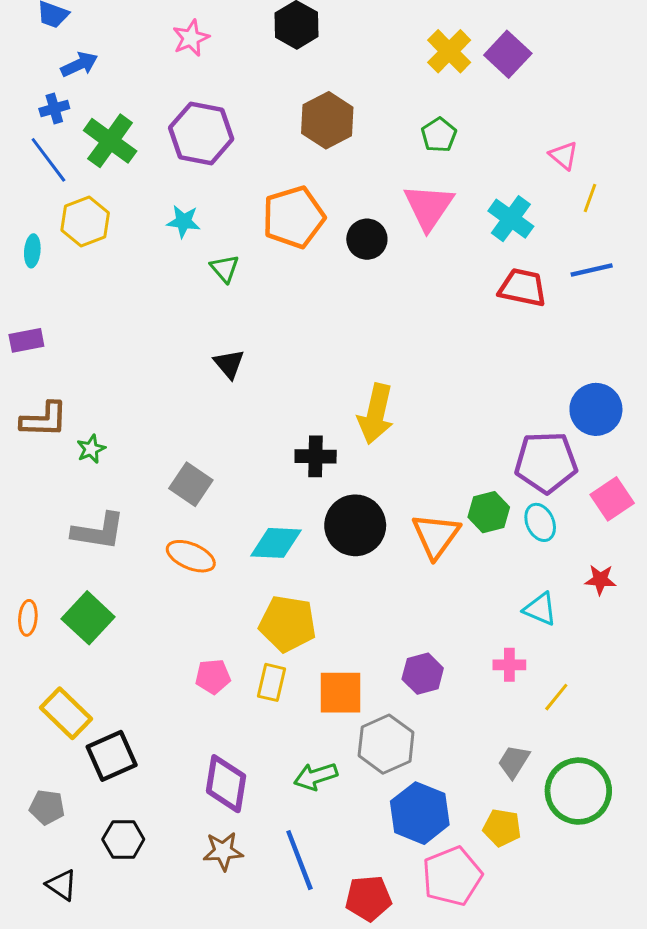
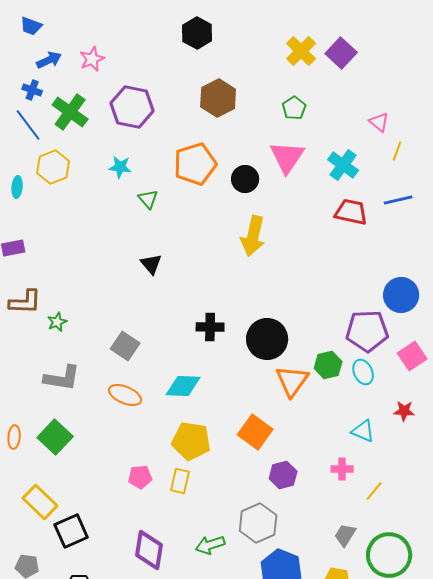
pink star: (191, 38) -> (92, 59), moved
blue cross: (54, 108) -> (32, 90), turned 36
yellow arrow: (376, 414) -> (253, 236), moved
black circle: (355, 525) -> (267, 339), moved
orange square: (341, 693) -> (255, 432), moved, turned 36

